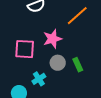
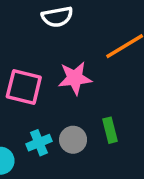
gray circle: (58, 63) -> (73, 140), moved

